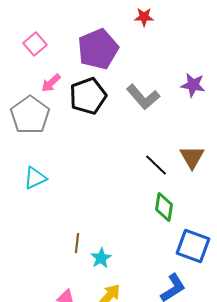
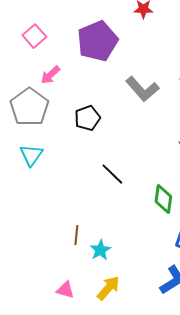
black pentagon: (88, 96) -> (87, 118), moved, size x0.7
black line: (156, 165) -> (112, 174), moved
cyan triangle: (35, 178) -> (31, 155), moved, turned -30

